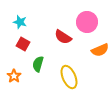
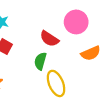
green semicircle: (38, 64) -> (40, 61), moved

